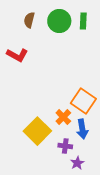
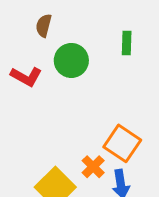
green circle: (59, 21) -> (71, 60), moved
green rectangle: (83, 21) -> (127, 43), moved

